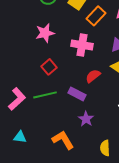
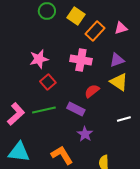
pink star: (45, 33) -> (39, 59), moved
cyan triangle: (20, 137) -> (19, 152), size x1.6

